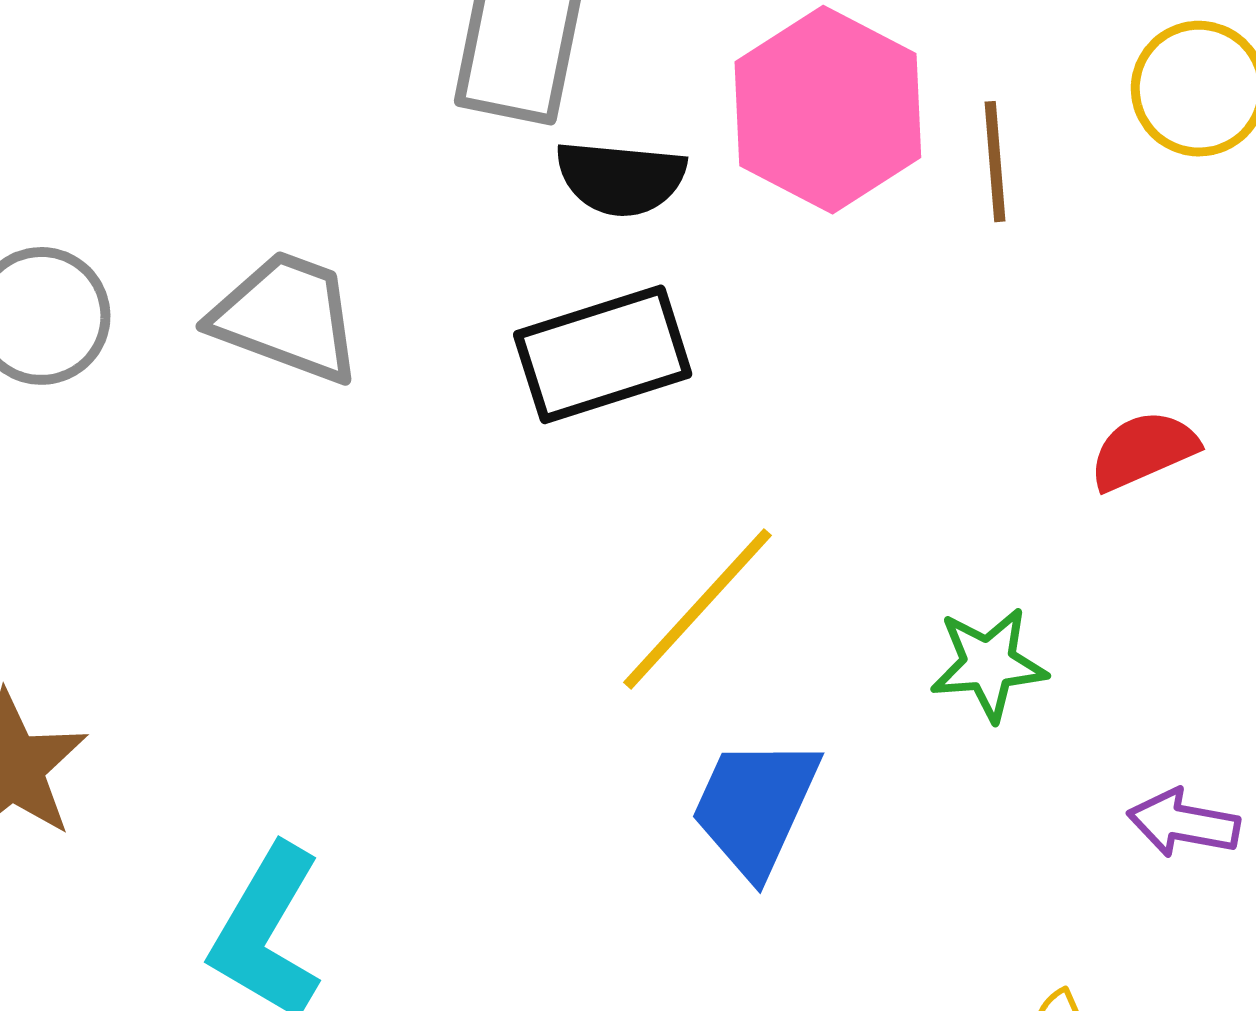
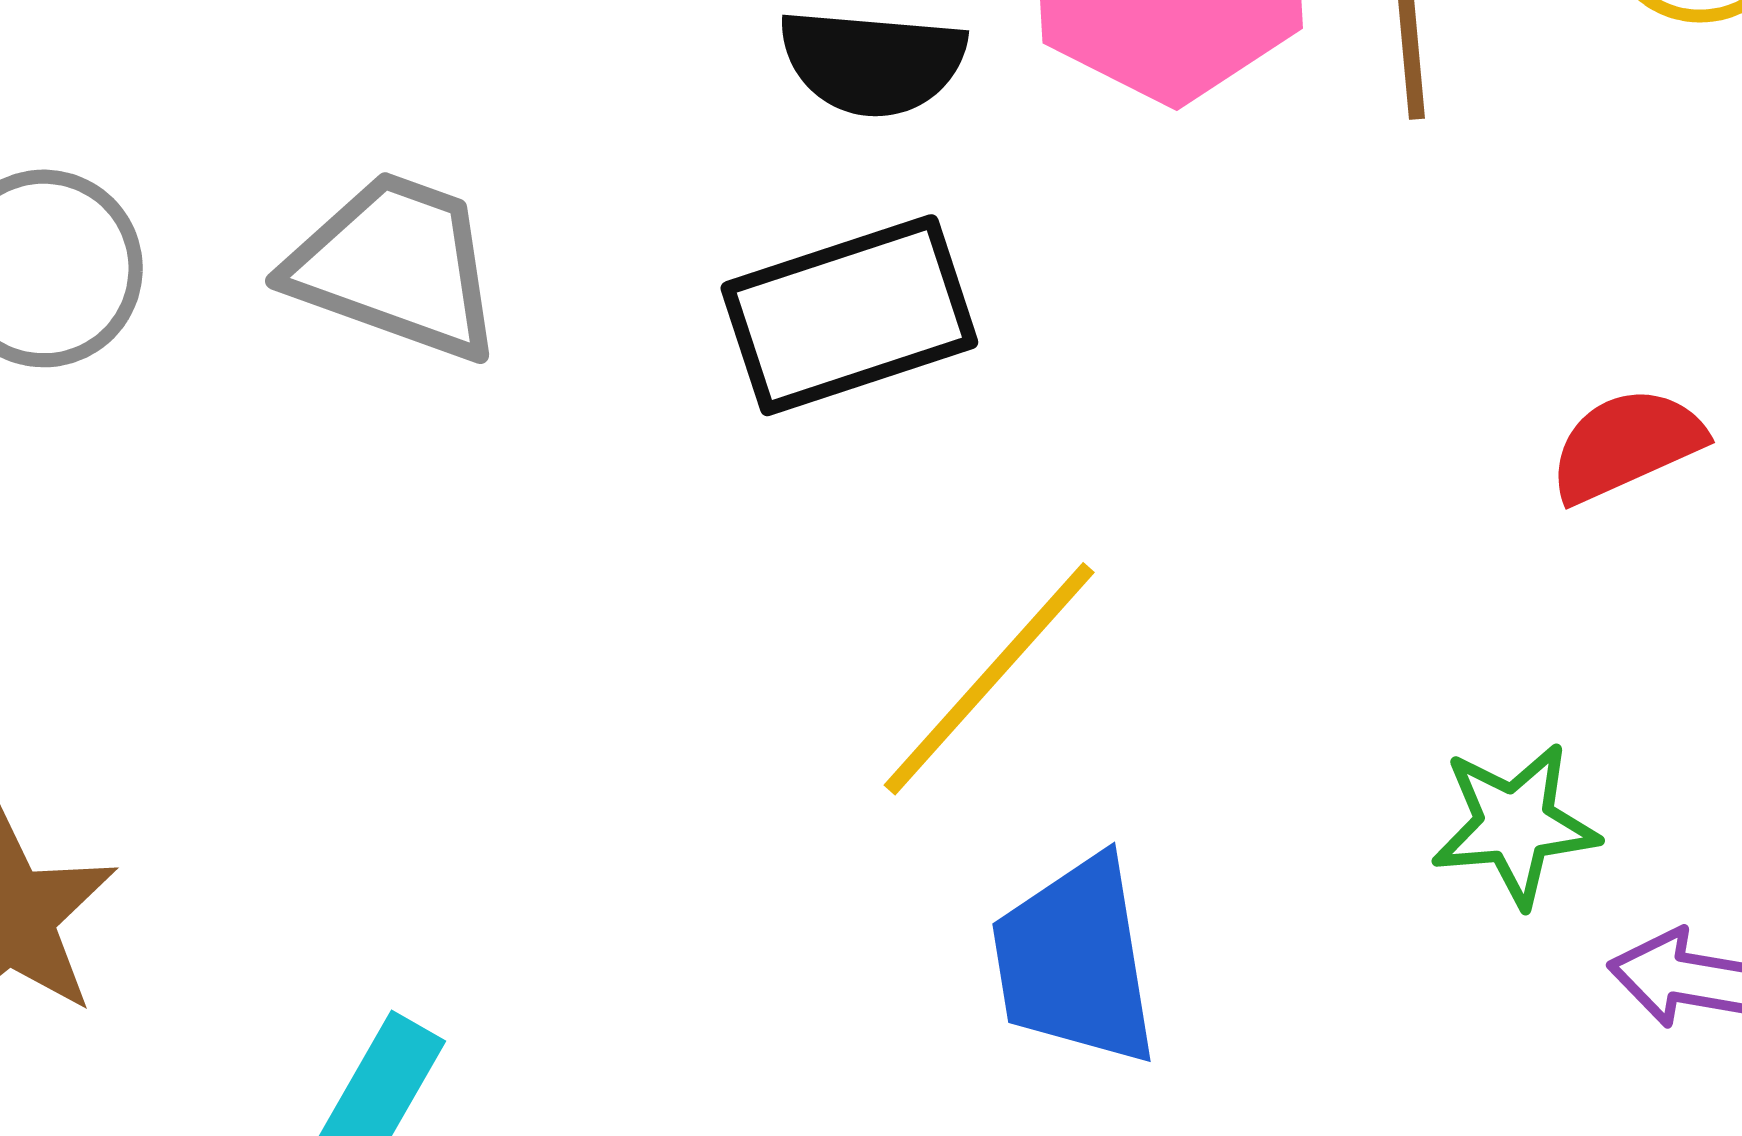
green star: (989, 664) -> (1515, 825), moved
blue trapezoid: (755, 807) -> (1075, 961), turned -33

